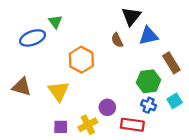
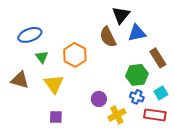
green triangle: (55, 22) -> (42, 57), moved
brown semicircle: (117, 40) -> (108, 37), size x1.5
yellow cross: (88, 125) -> (117, 115), moved
red rectangle: (132, 125) -> (155, 115), moved

